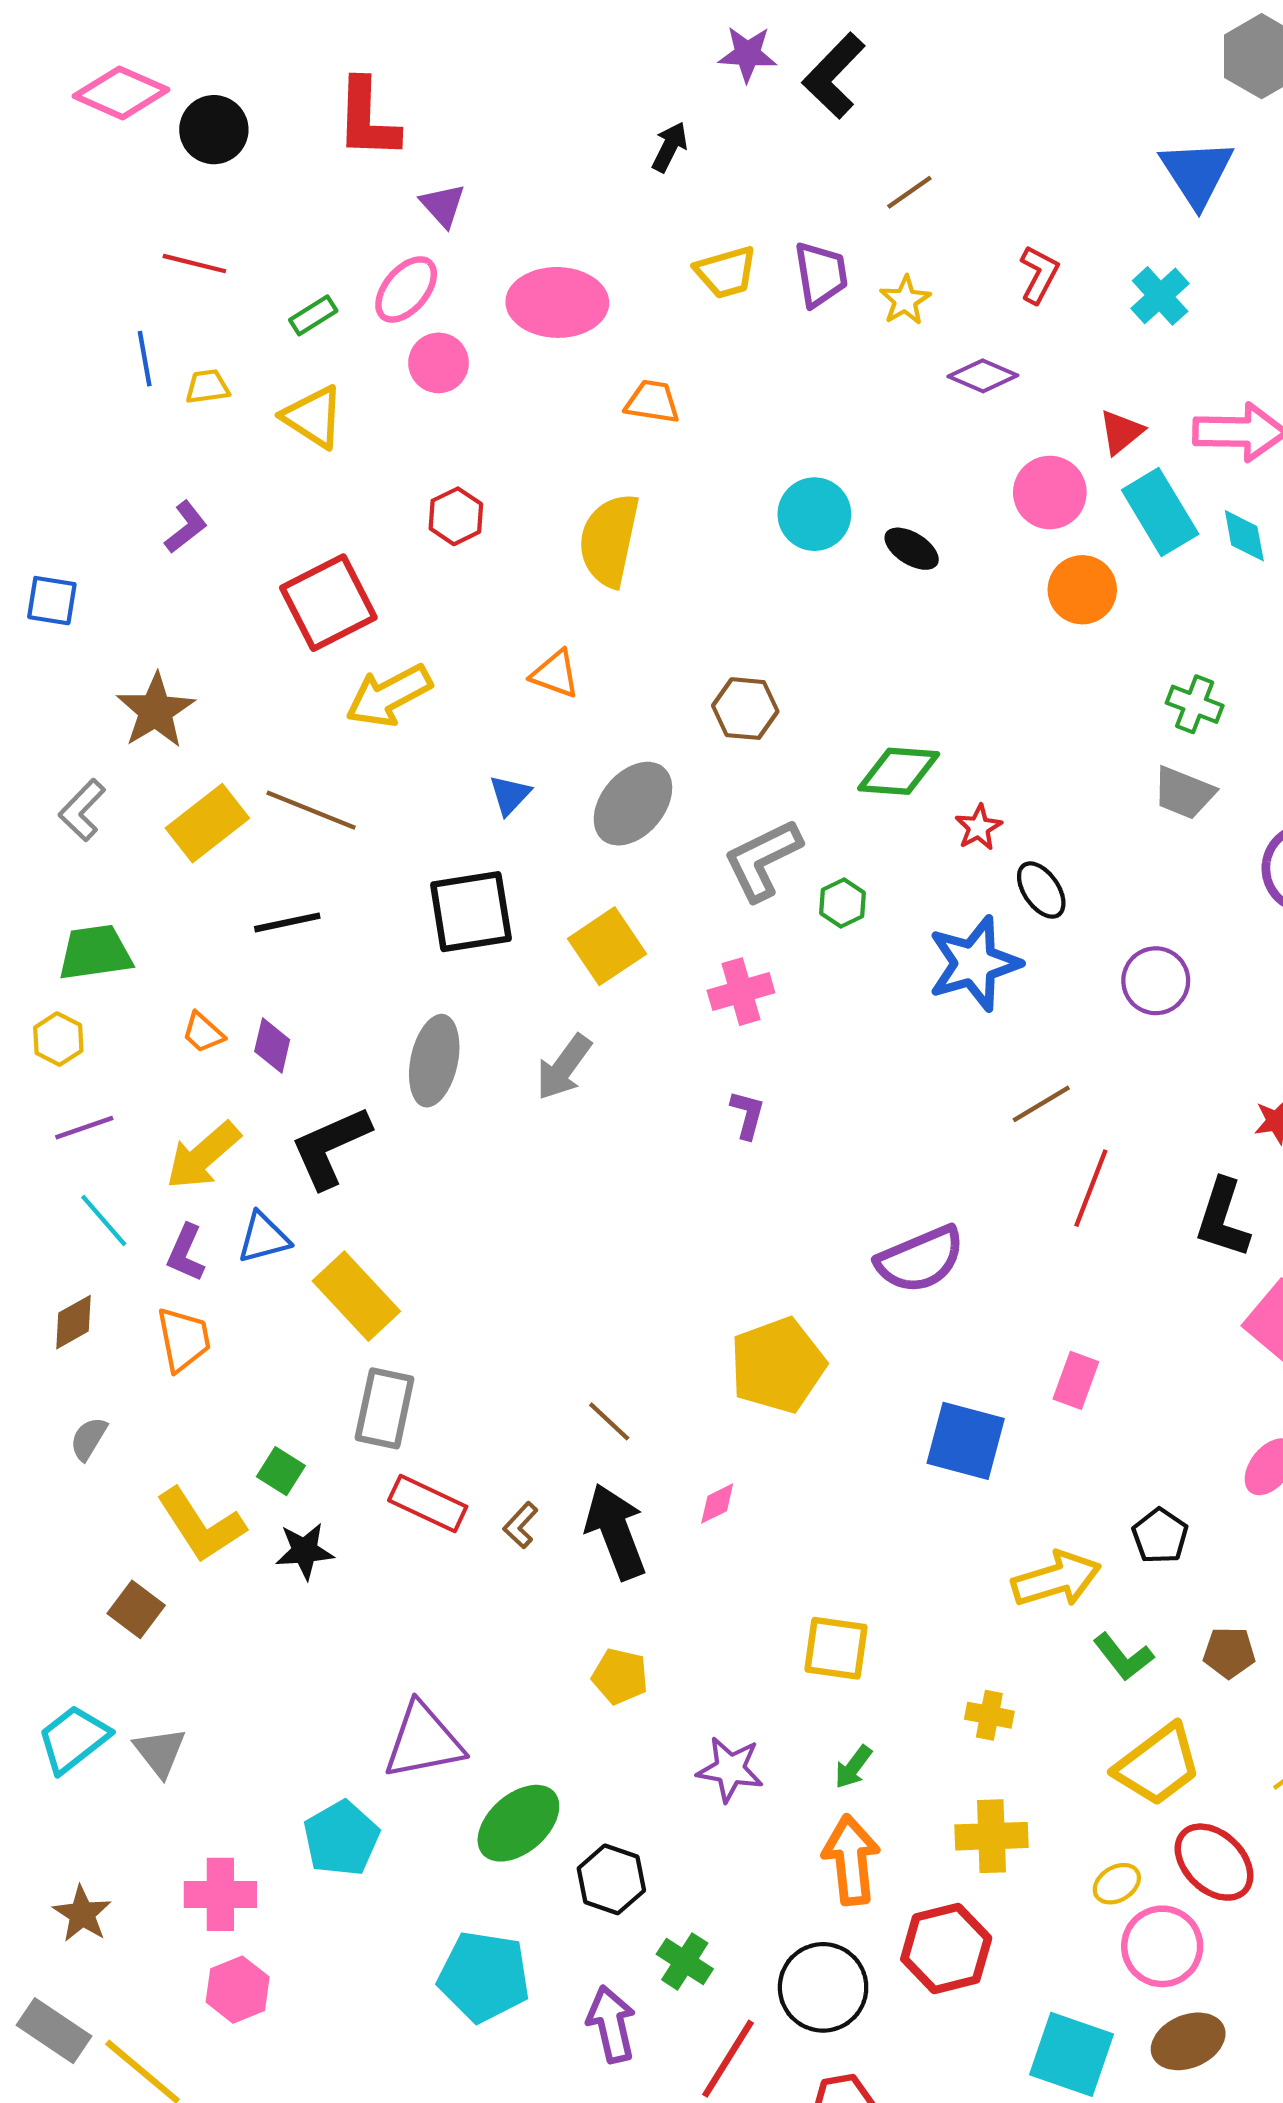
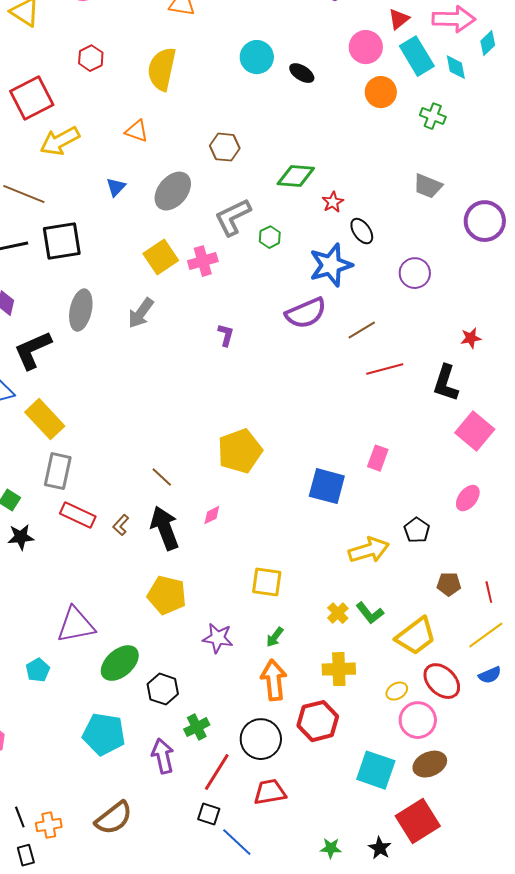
green cross: (1195, 704) -> (433, 116), moved
black square: (471, 912) -> (62, 241), moved
pink cross: (741, 992) -> (203, 261), moved
red line: (1091, 1188) -> (385, 369), turned 54
purple semicircle: (920, 1259) -> (306, 313), moved
green L-shape: (1123, 1657) -> (370, 613), moved
yellow pentagon: (620, 1676) -> (167, 595), size x1.5
yellow cross: (989, 1715) -> (338, 613), turned 35
cyan pentagon: (341, 1838) -> (38, 670), size x0.7
green cross: (685, 1961) -> (197, 727), turned 30

